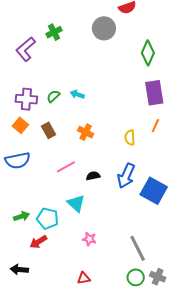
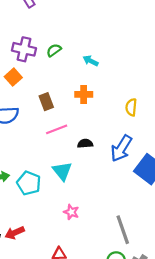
cyan arrow: (77, 94) -> (91, 61), moved
brown rectangle: (48, 130) -> (46, 102), moved
orange cross: (86, 132) -> (84, 94), turned -35
red arrow: (38, 242) -> (15, 233), moved

